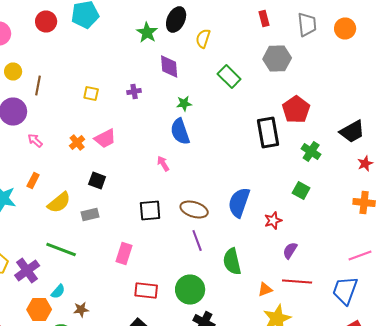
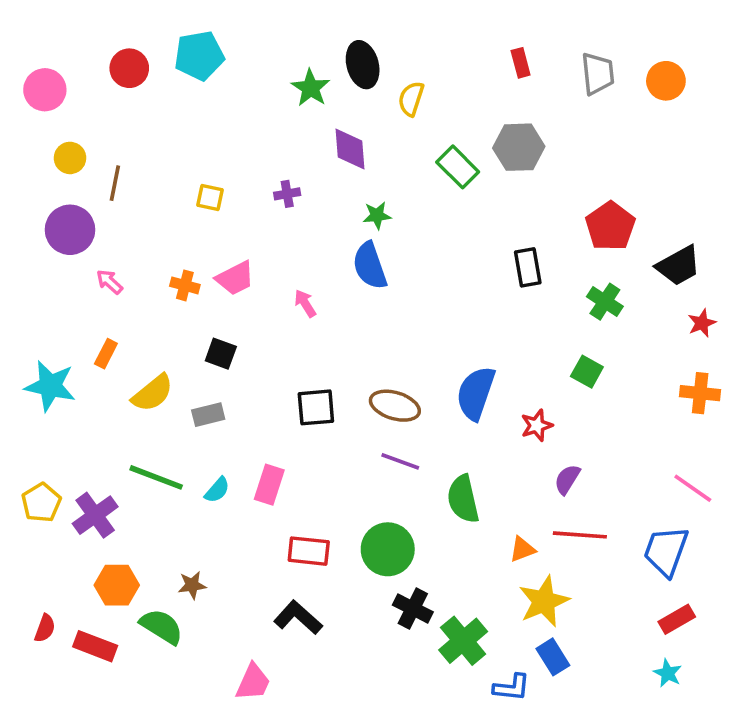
black ellipse: (176, 20) -> (363, 65), turned -40
gray hexagon: (277, 58) -> (519, 147), moved
red pentagon: (296, 110) -> (610, 226), moved
black rectangle: (268, 132) -> (528, 267), size x0.7
orange cross: (77, 142) -> (185, 285), turned -35
pink arrow: (163, 164) -> (305, 303), moved
purple line: (197, 240) -> (400, 461), turned -50
pink line: (360, 256) -> (693, 488), turned 55
cyan semicircle: (58, 292) -> (217, 490), moved

